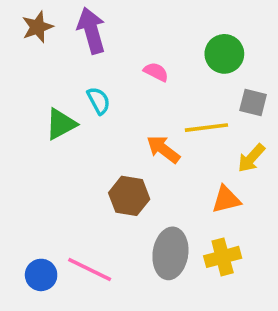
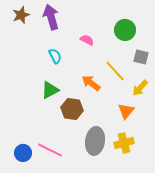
green triangle: (61, 124) -> (50, 90), moved
yellow line: (206, 128) -> (115, 71), turned 55
orange triangle: (226, 199) -> (126, 111), turned -36

